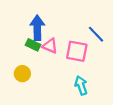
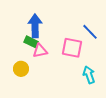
pink triangle: (50, 46) -> (40, 51), moved, turned -35
cyan arrow: (81, 85) -> (89, 75), moved

